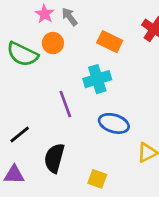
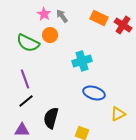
orange rectangle: (110, 42) -> (99, 18), moved
purple line: (65, 104) -> (25, 79), moved

